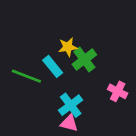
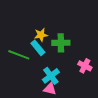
yellow star: (68, 47) -> (41, 35), moved
green cross: (84, 60) -> (61, 43), turned 36

